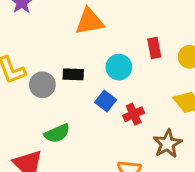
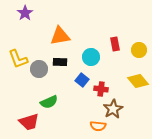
orange triangle: (89, 21) -> (60, 36), moved
red cross: (134, 114) -> (101, 89), turned 32
brown star: (167, 144) -> (113, 109), moved

